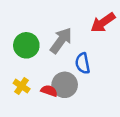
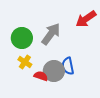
blue semicircle: (83, 63) -> (68, 66), moved
yellow cross: (22, 86) -> (25, 62), moved

